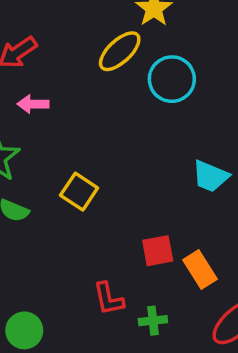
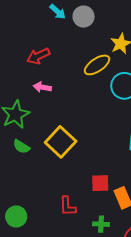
yellow square: (79, 192) -> (61, 142), size x1.4
green cross: (153, 321) -> (101, 224), moved

